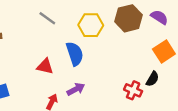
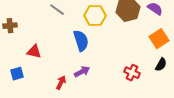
red triangle: (45, 66) -> (34, 52), moved
black semicircle: (152, 79) -> (161, 65), moved

